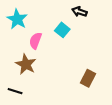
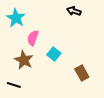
cyan square: (62, 30) -> (54, 54), moved
brown rectangle: (88, 78) -> (82, 73), turned -56

